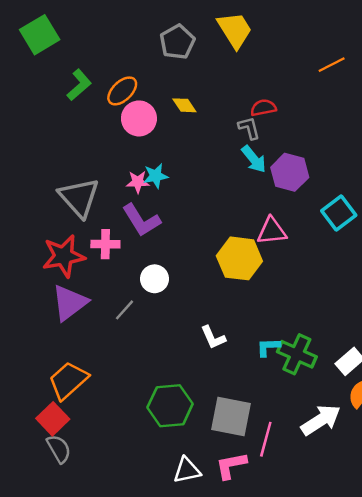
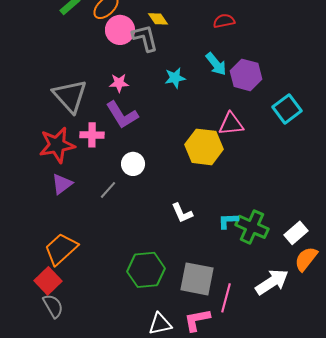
gray L-shape: (249, 128) -> (145, 38), moved, size x1.4
cyan star: (156, 176) -> (175, 78), moved
purple triangle: (70, 303) -> (62, 184), size x0.7

